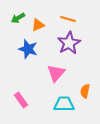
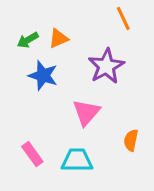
green arrow: (18, 18) -> (28, 40), moved
orange line: (68, 19) -> (123, 18), moved, turned 49
cyan trapezoid: (64, 104) -> (77, 160), moved

